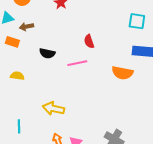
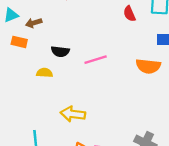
red semicircle: (89, 41) -> (129, 14), moved
yellow semicircle: (17, 76) -> (44, 73), moved

